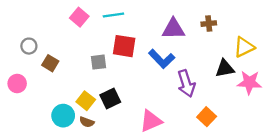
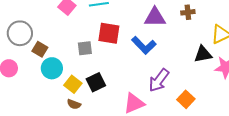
gray circle: (29, 46) -> (20, 33), size x1.6
purple arrow: (186, 84) -> (159, 80), moved, turned 55
cyan circle: (63, 116) -> (52, 68), moved

